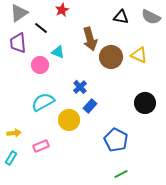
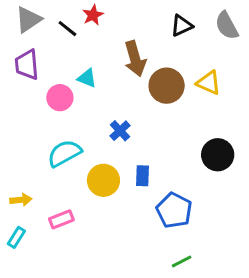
black triangle: (121, 17) -> (182, 26), turned -35
gray semicircle: (151, 17) -> (227, 26), turned 36
black line: (41, 28) -> (67, 29), moved
blue rectangle: (90, 106) -> (143, 176), moved, turned -40

